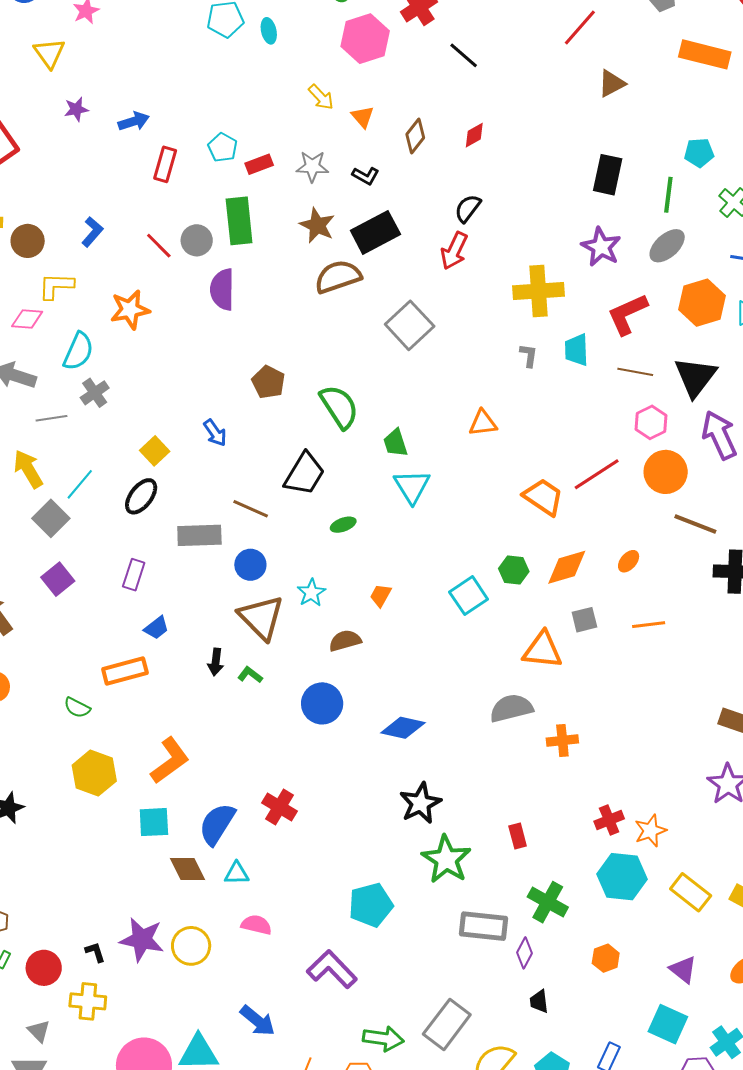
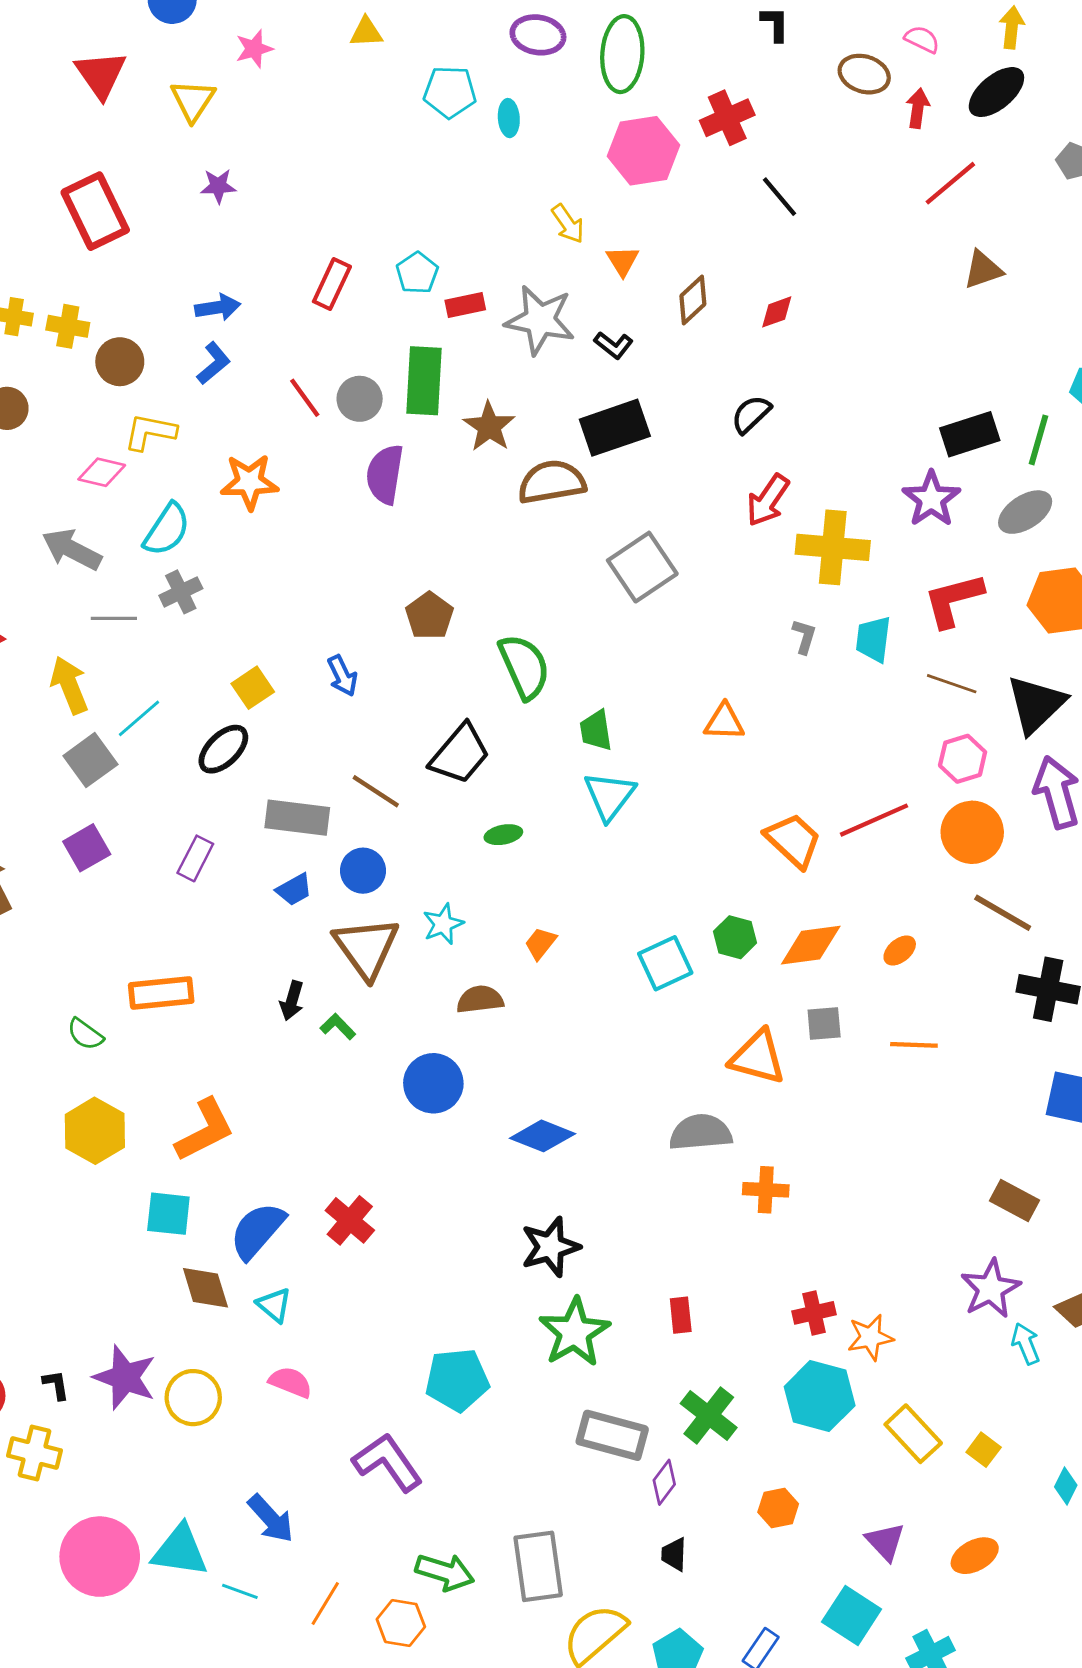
blue arrow: (134, 121) -> (218, 307), moved
gray star: (312, 166) -> (540, 320), size x1.5
black rectangle: (608, 175) -> (970, 434), moved, turned 51
brown star: (317, 225) -> (489, 426), moved
red arrow: (454, 251) -> (768, 500), moved
blue trapezoid: (156, 628) -> (294, 890), moved
cyan triangle: (237, 873) -> (274, 1305), turned 32
gray rectangle: (447, 1024) -> (538, 1566), turned -54

